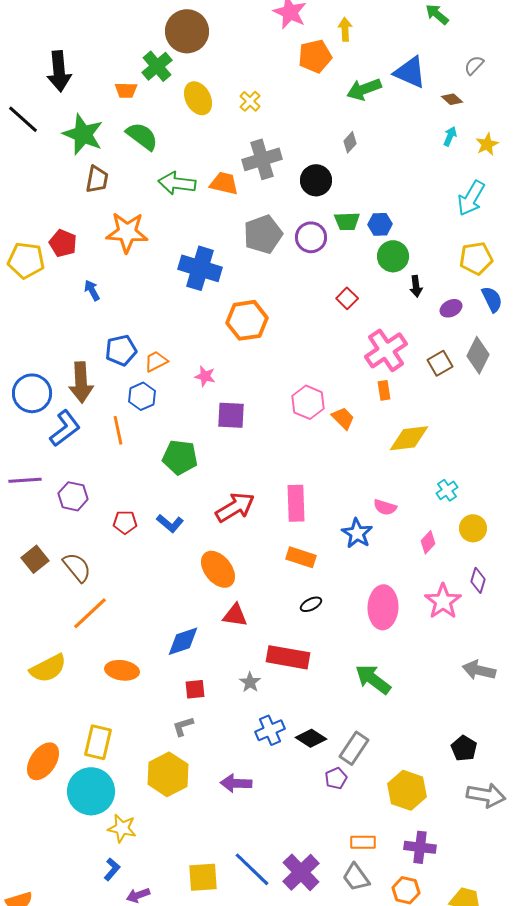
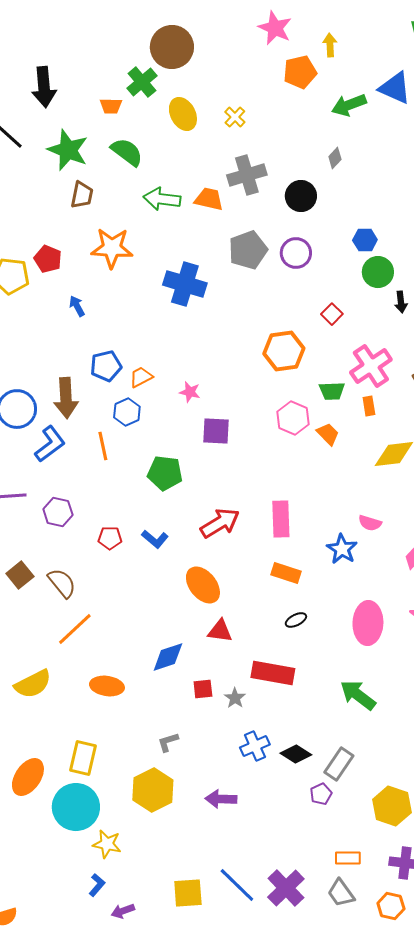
green trapezoid: (347, 221) -> (332, 391), moved
orange hexagon: (247, 320) -> (284, 351), moved
red square: (195, 689) -> (203, 689), moved

